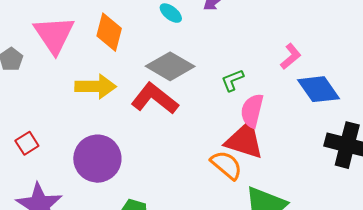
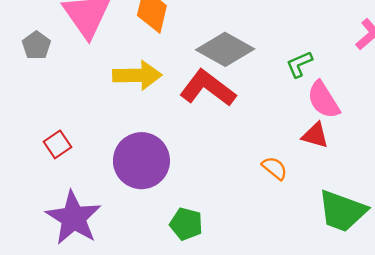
pink semicircle: (252, 111) -> (323, 100), turned -44
red triangle: (244, 140) -> (315, 135), size x0.6
orange semicircle: (226, 165) -> (275, 168), moved, size x0.7

